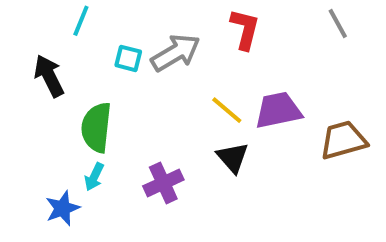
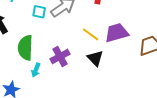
cyan arrow: (94, 177) -> (36, 70), moved
purple cross: (163, 183) -> (60, 56), moved

